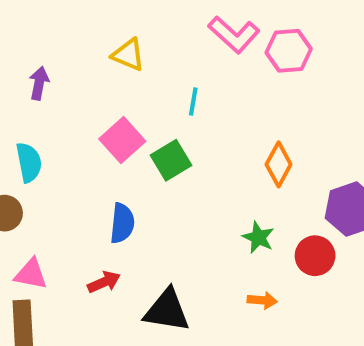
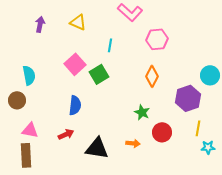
pink hexagon: (289, 51) -> (157, 39), moved
purple arrow: (39, 83) -> (40, 24), moved
red circle: (315, 256) -> (162, 132), moved
orange arrow: (262, 300) -> (133, 143), moved

